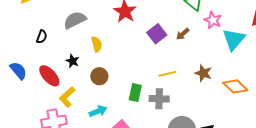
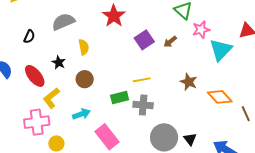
pink star: (213, 20) -> (201, 30), turned 30
yellow line: (167, 74) -> (142, 80), moved
green rectangle: (135, 93) -> (120, 97), turned 60

